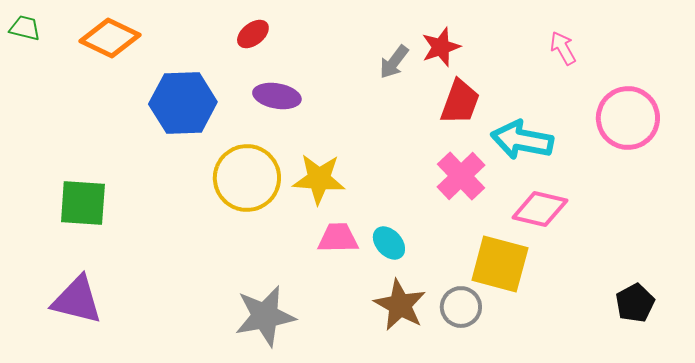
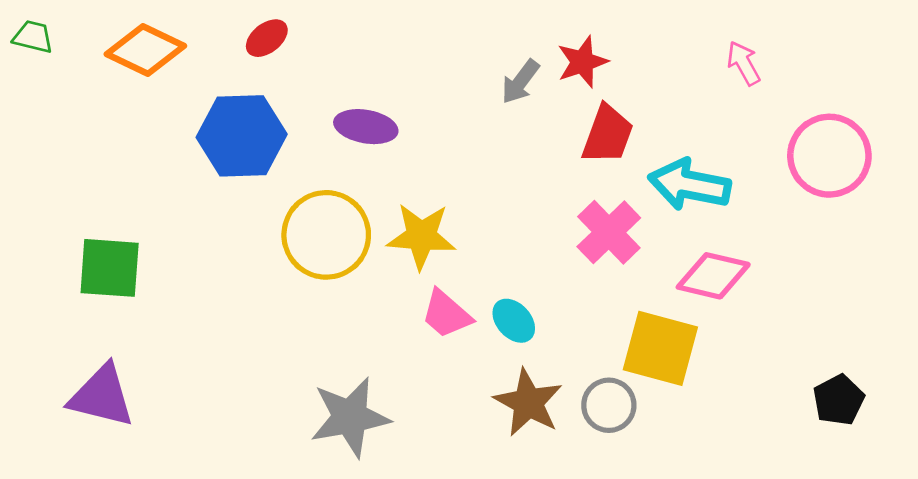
red ellipse: (253, 34) -> (267, 38), moved
pink trapezoid: (338, 238) -> (446, 314), turned -138

